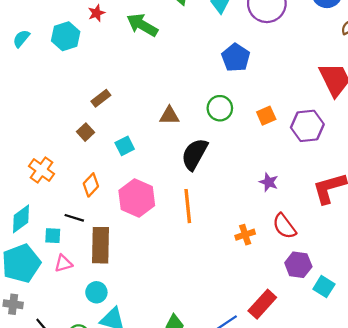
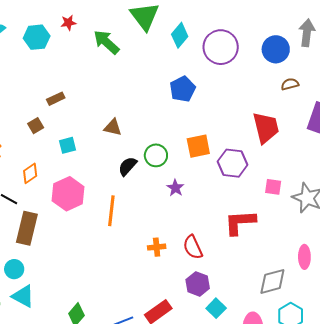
green circle: (220, 108) -> (156, 155), moved
orange square: (266, 116) -> (198, 146), size x1.4
black semicircle: (195, 154) -> (128, 166), size x0.7
purple star: (269, 182) -> (175, 188), moved

